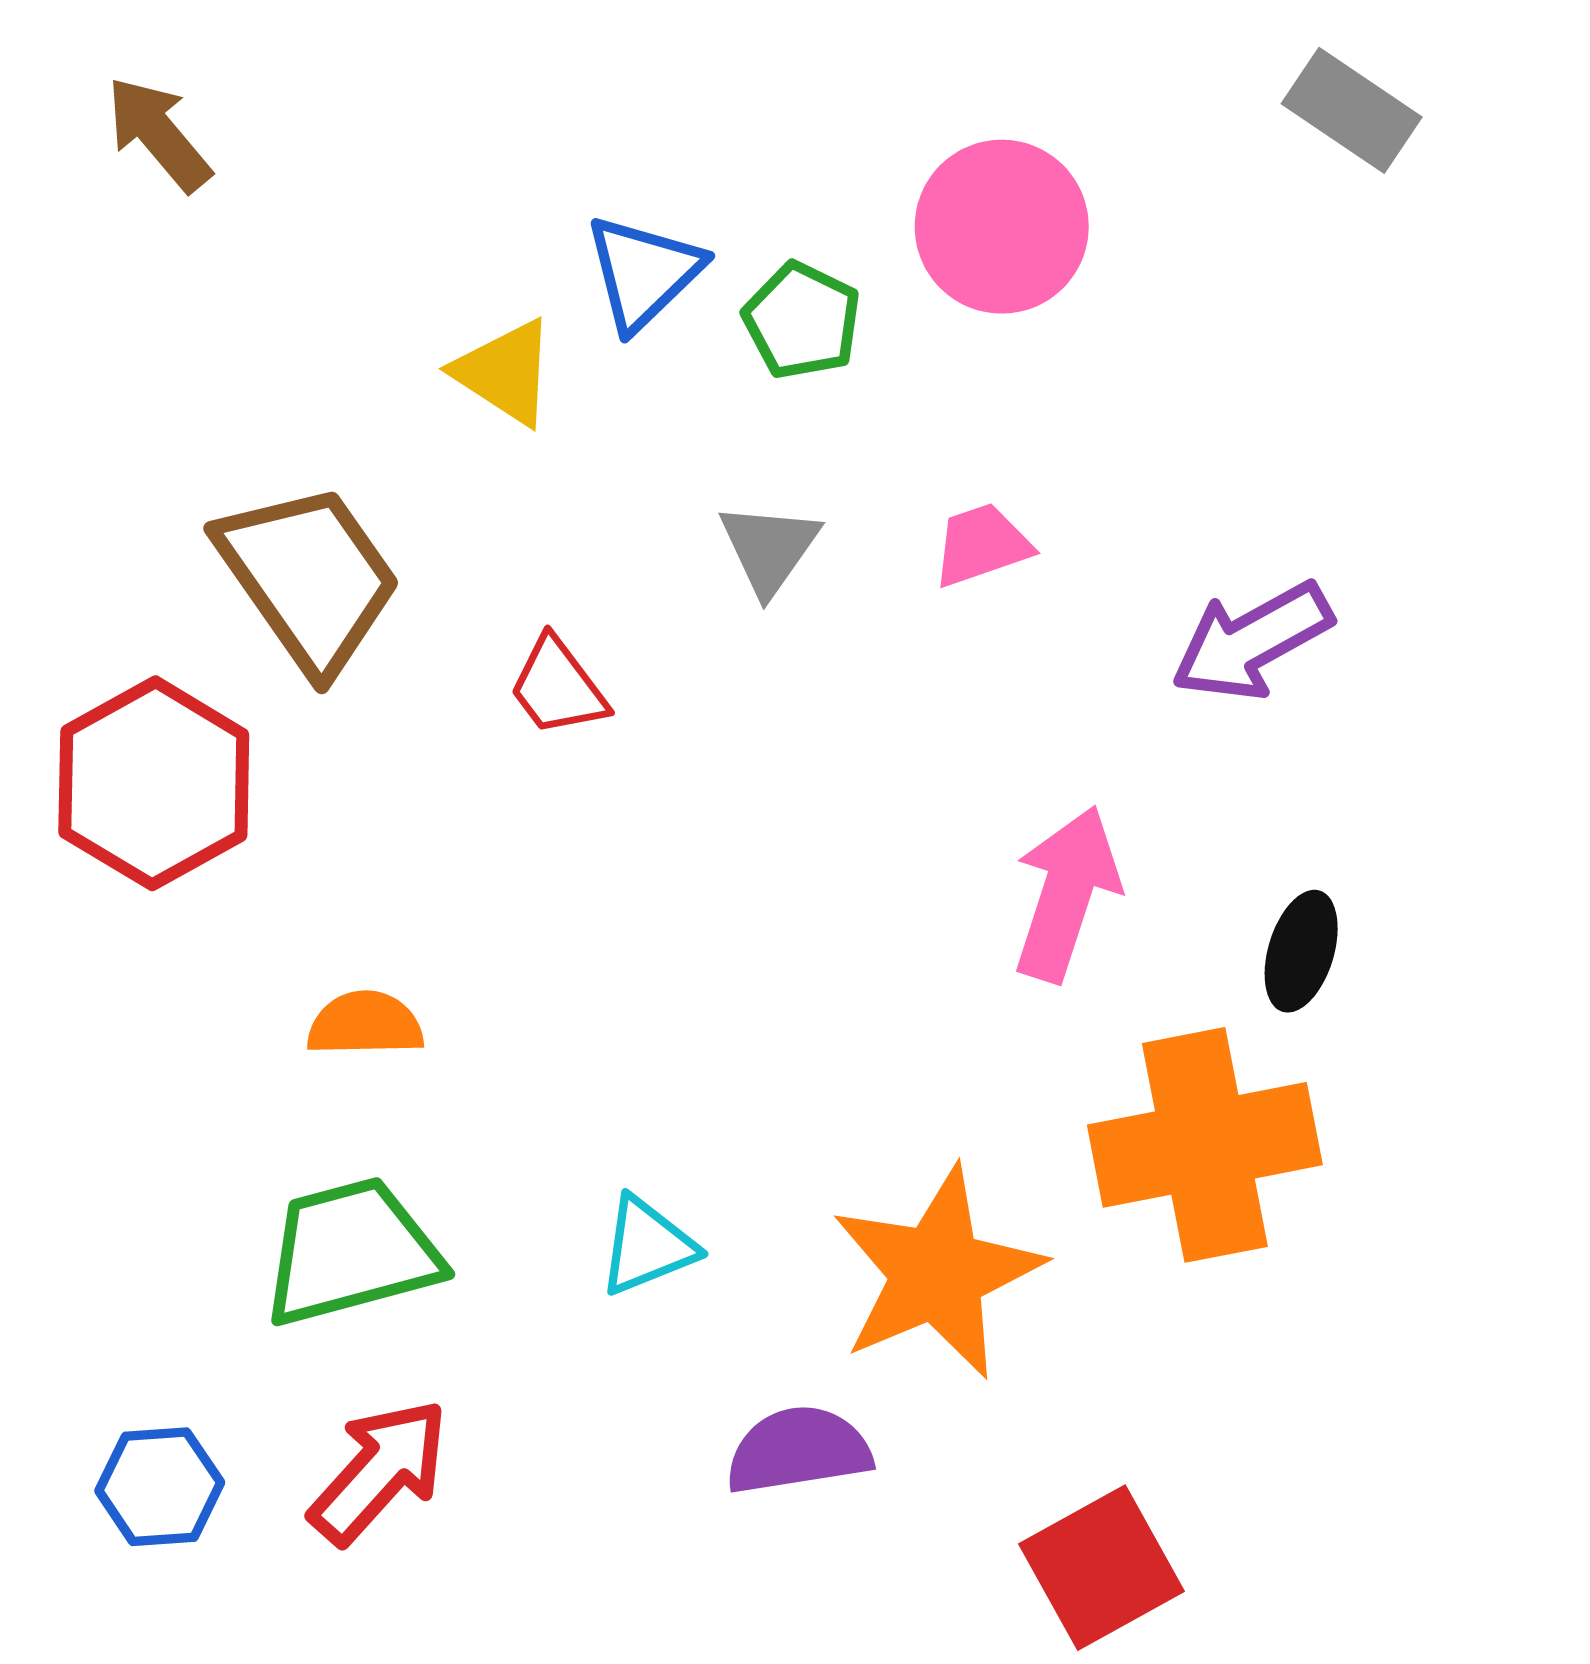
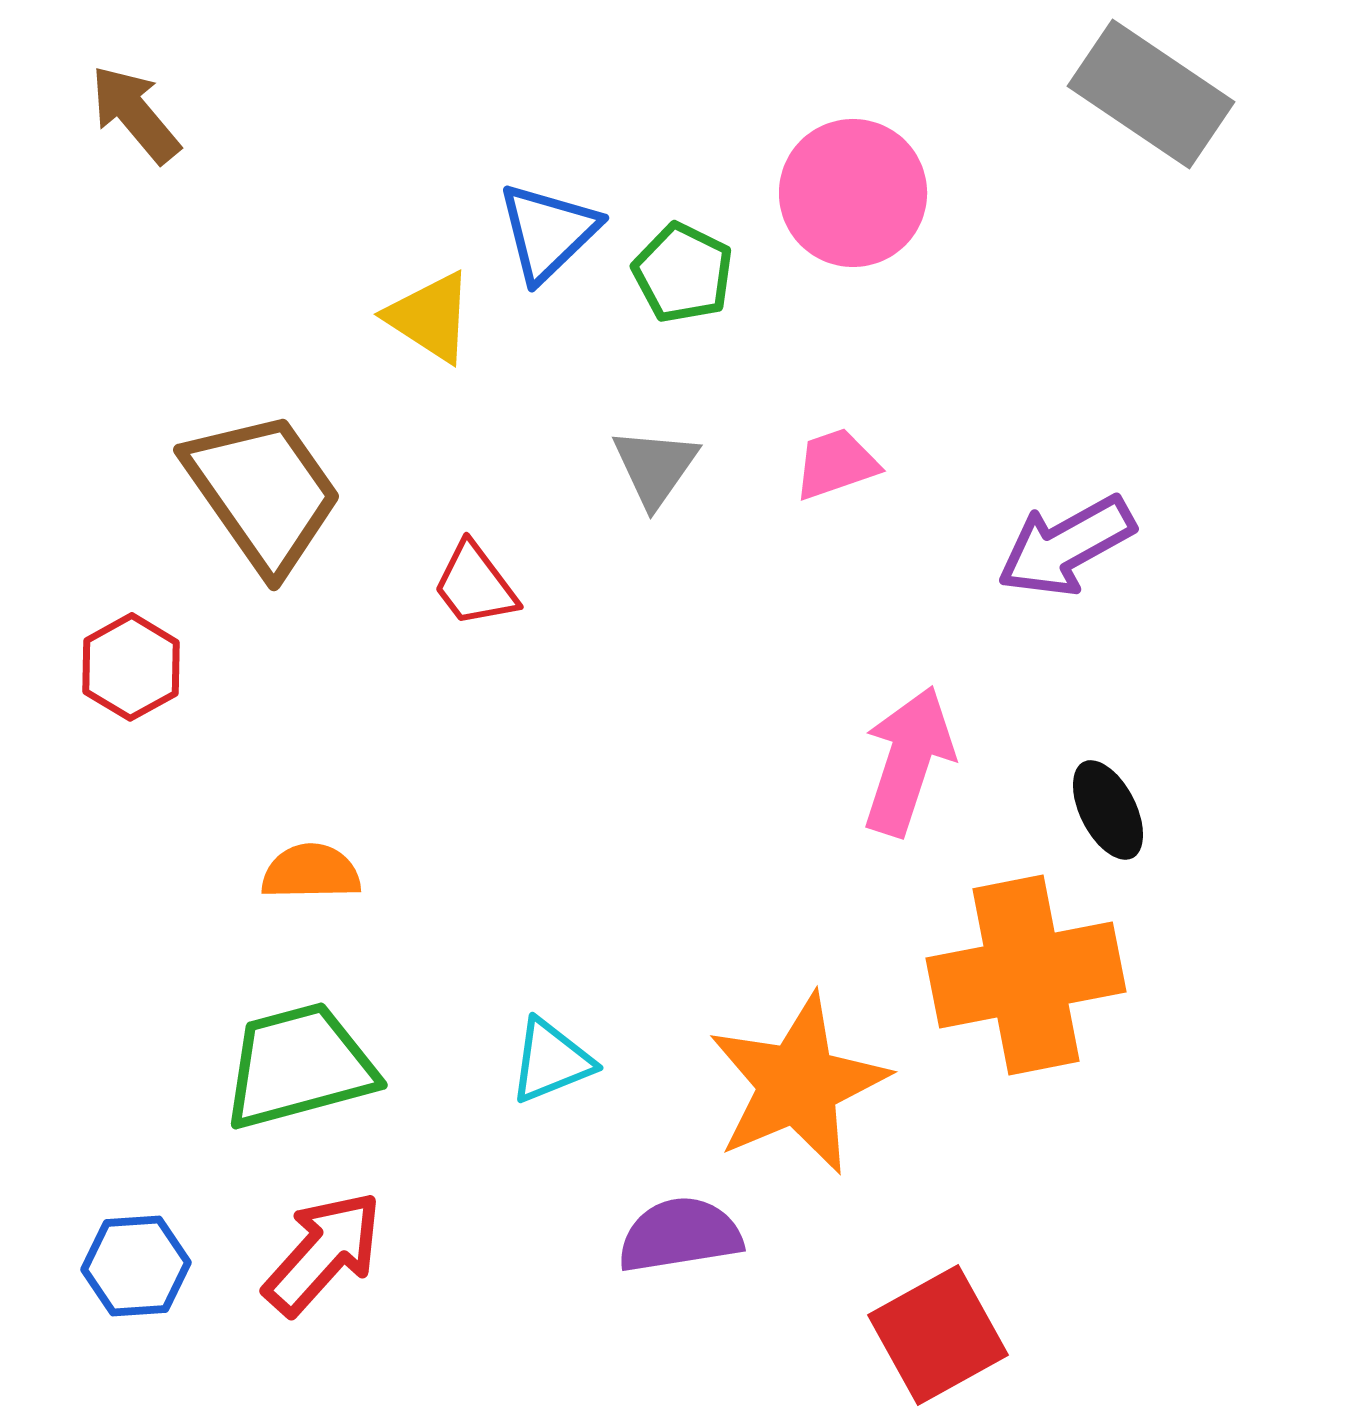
gray rectangle: (1352, 110) -> (1151, 94), size x1.4
red hexagon: (154, 783) -> (131, 667), size x0.6
black ellipse: (1301, 951) -> (1108, 810), turned -44

